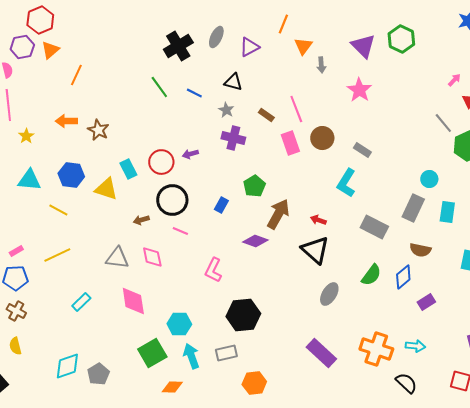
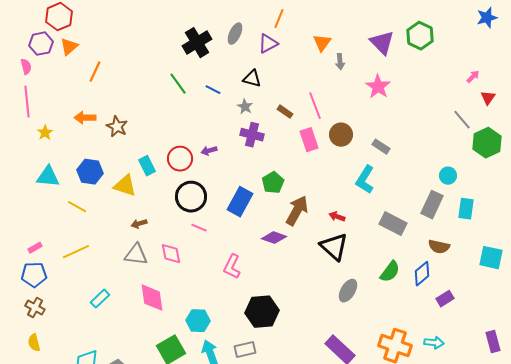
orange line: (283, 24) -> (279, 19), moved
blue rectangle: (221, 205) -> (240, 202), size x1.8
brown arrow: (141, 220) -> (139, 224), moved

